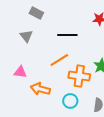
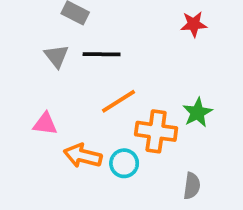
black line: (67, 35) -> (102, 54), moved
cyan circle: (70, 101) -> (124, 163), moved

